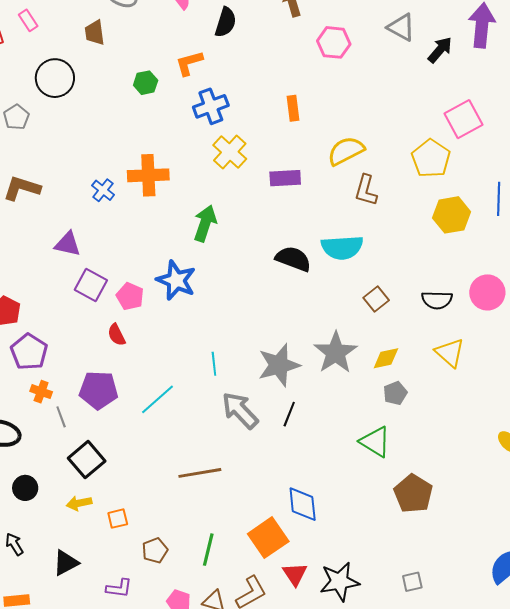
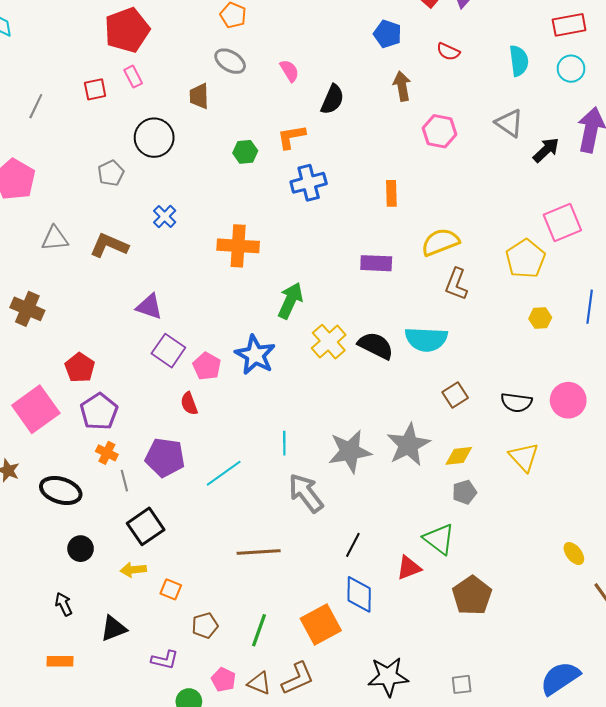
yellow cross: (230, 152) -> (329, 342), moved
blue cross: (103, 190) -> (165, 217), moved
yellow hexagon: (452, 215) -> (540, 318), size x0.6
black line: (289, 414) -> (353, 545), moved
orange square: (118, 519) -> (171, 589), turned 30
red triangle: (295, 574) -> (409, 568), moved, turned 36

